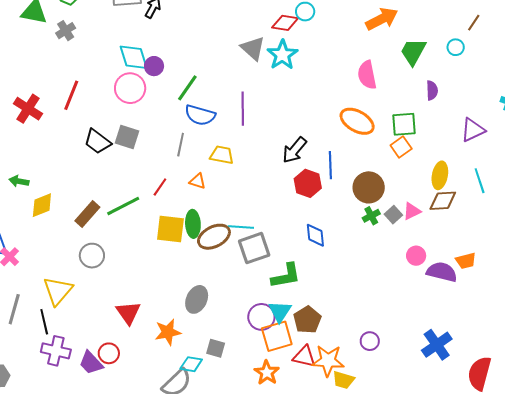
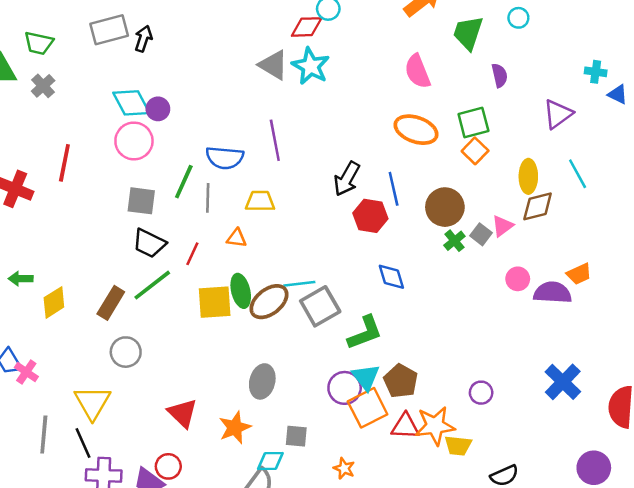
green line: (187, 88) -> (184, 182), moved
black trapezoid: (97, 142) -> (149, 243), moved
orange star: (267, 373) -> (344, 468), moved, size x0.7

